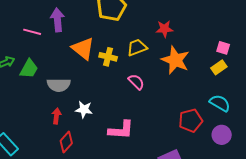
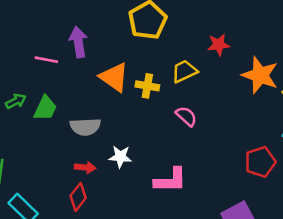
orange star: (175, 60) -> (260, 75), moved
red arrow: (56, 116) -> (85, 167), turned 91
red diamond: (66, 142) -> (78, 197), moved

